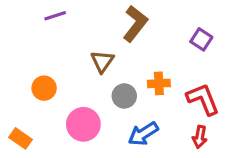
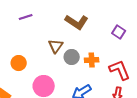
brown L-shape: (135, 24) -> (77, 22), turned 85
gray circle: (124, 96) -> (72, 57), moved

